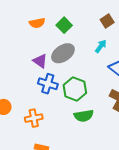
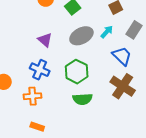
gray ellipse: (63, 53) -> (81, 36), moved
blue cross: (48, 84) -> (40, 70), moved

